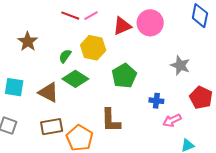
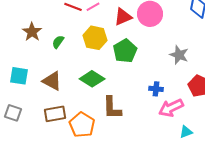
green semicircle: (65, 56) -> (58, 42), moved
green pentagon: (124, 76) -> (125, 51), moved
green diamond: (75, 79) -> (92, 79), moved
pink arrow: (172, 120) -> (171, 108), size x1.4

